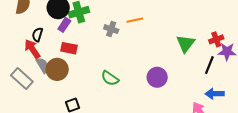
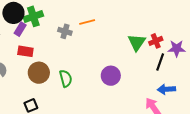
red cross: (216, 39) -> (156, 41), moved
brown circle: (57, 69) -> (39, 73), moved
green semicircle: (110, 78) -> (66, 78), turned -138

